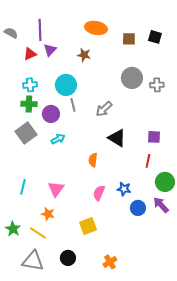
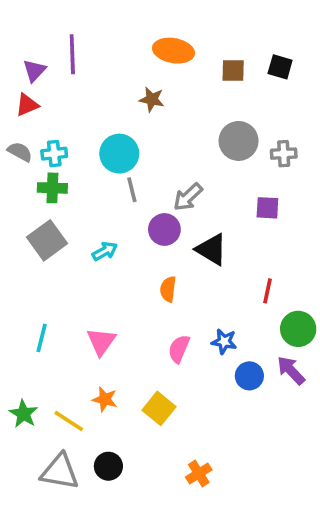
gray semicircle: (11, 33) -> (20, 152), moved
purple triangle: (50, 50) -> (34, 70), moved
red triangle: (30, 54) -> (27, 105), moved
purple circle: (51, 114) -> (164, 229), moved
purple square: (154, 137) -> (267, 208), moved
orange star: (48, 214) -> (105, 399), moved
yellow square: (88, 226) -> (159, 408), turned -30
black circle: (68, 258) -> (108, 466), moved

